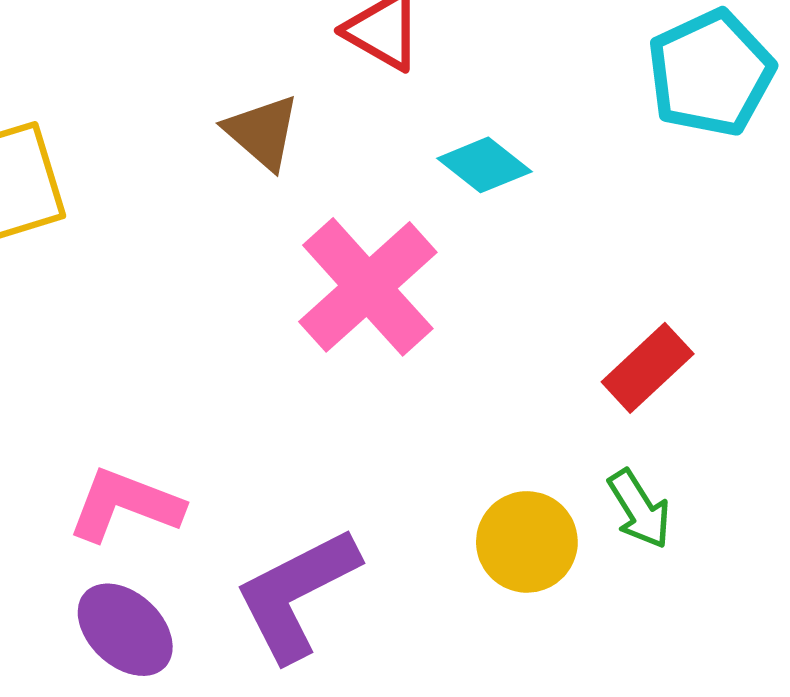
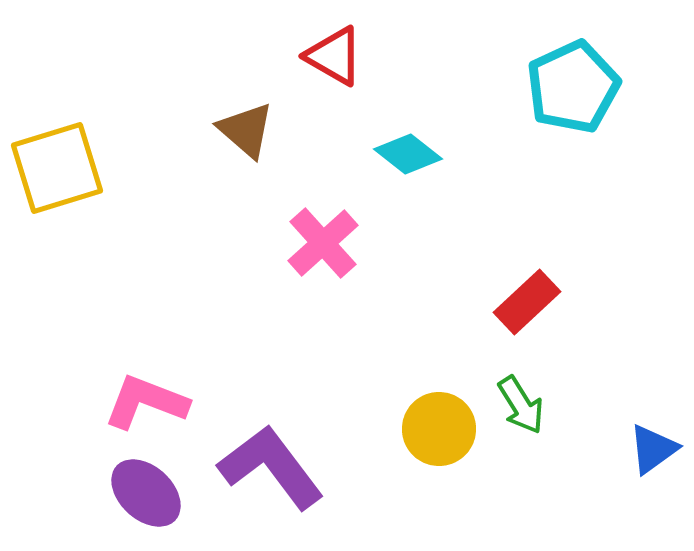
pink cross: (368, 287) -> (323, 243), size x0.7
purple L-shape: (297, 594) -> (271, 467), turned 80

